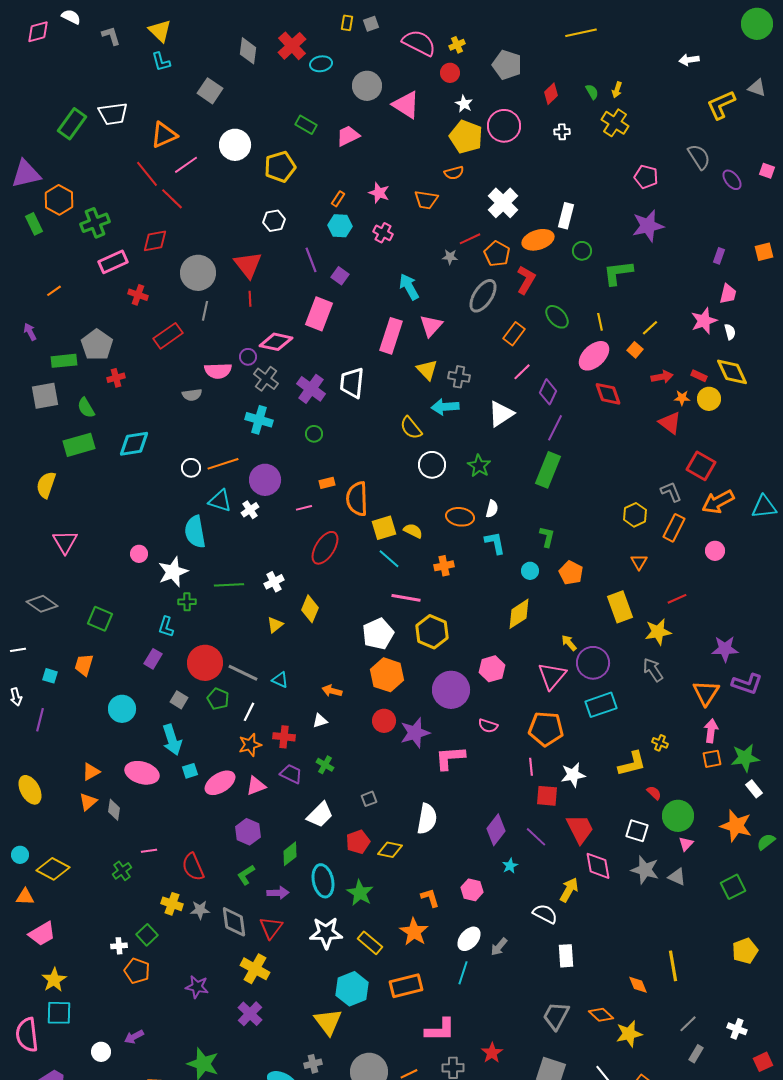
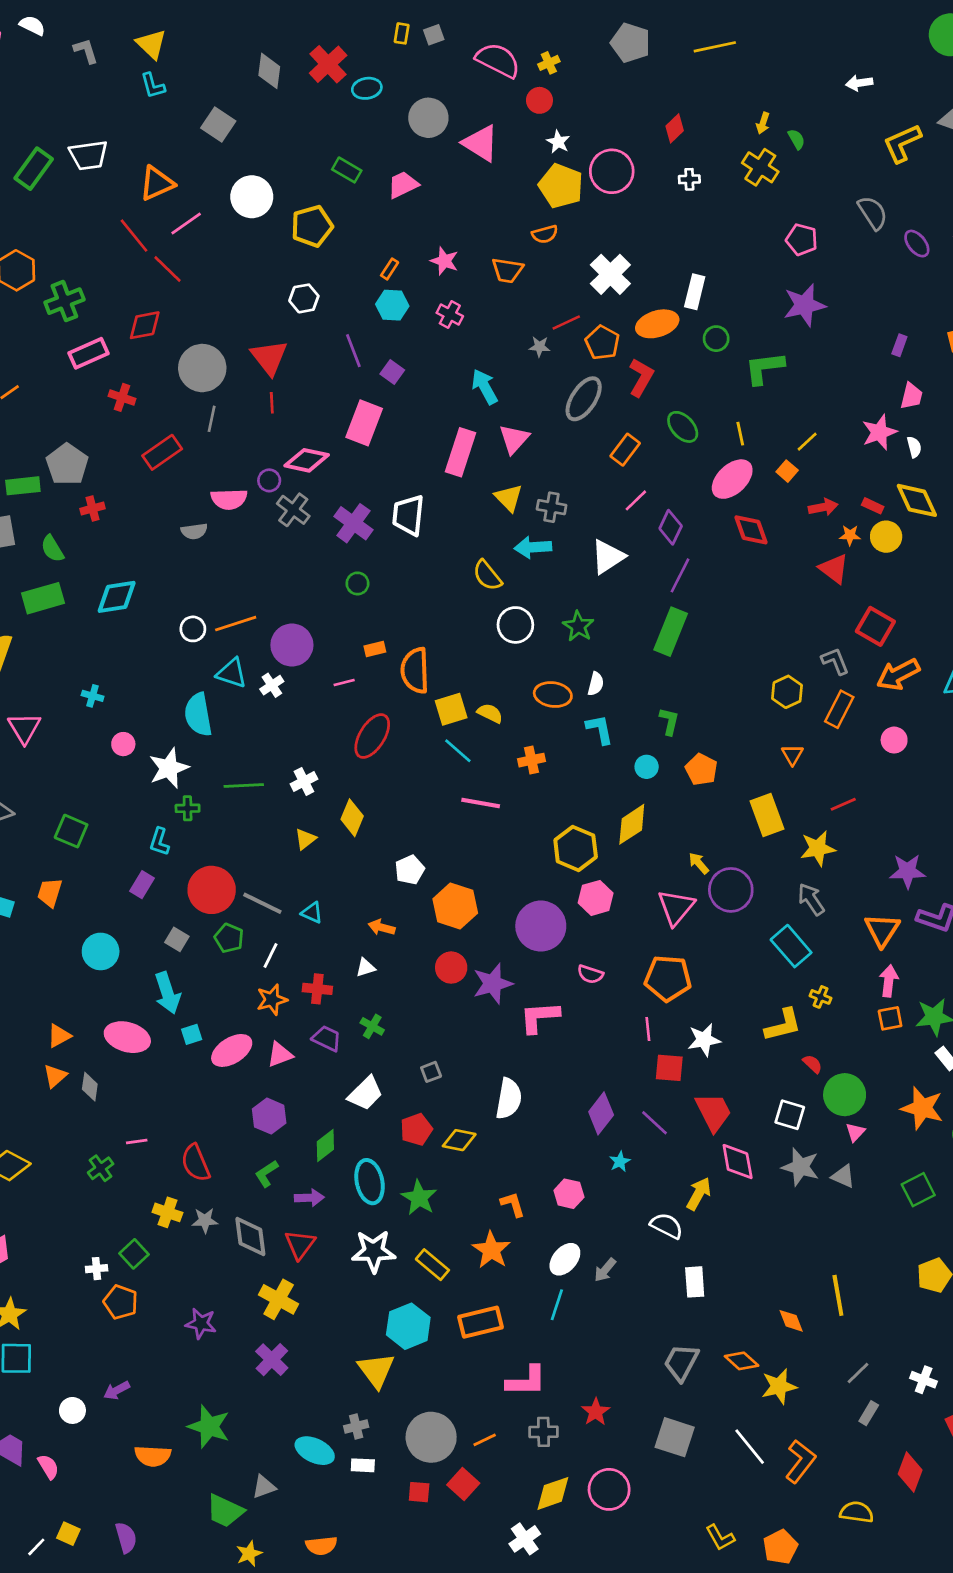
gray pentagon: (507, 65) -> (630, 43), moved
green semicircle: (592, 92) -> (796, 139), moved
cyan cross: (259, 420) -> (93, 696), moved, size x0.6
yellow hexagon: (432, 632) -> (576, 848), moved
white pentagon: (378, 634) -> (410, 870), moved, size x0.7
cyan rectangle: (601, 705) -> (791, 946), moved, turned 68

